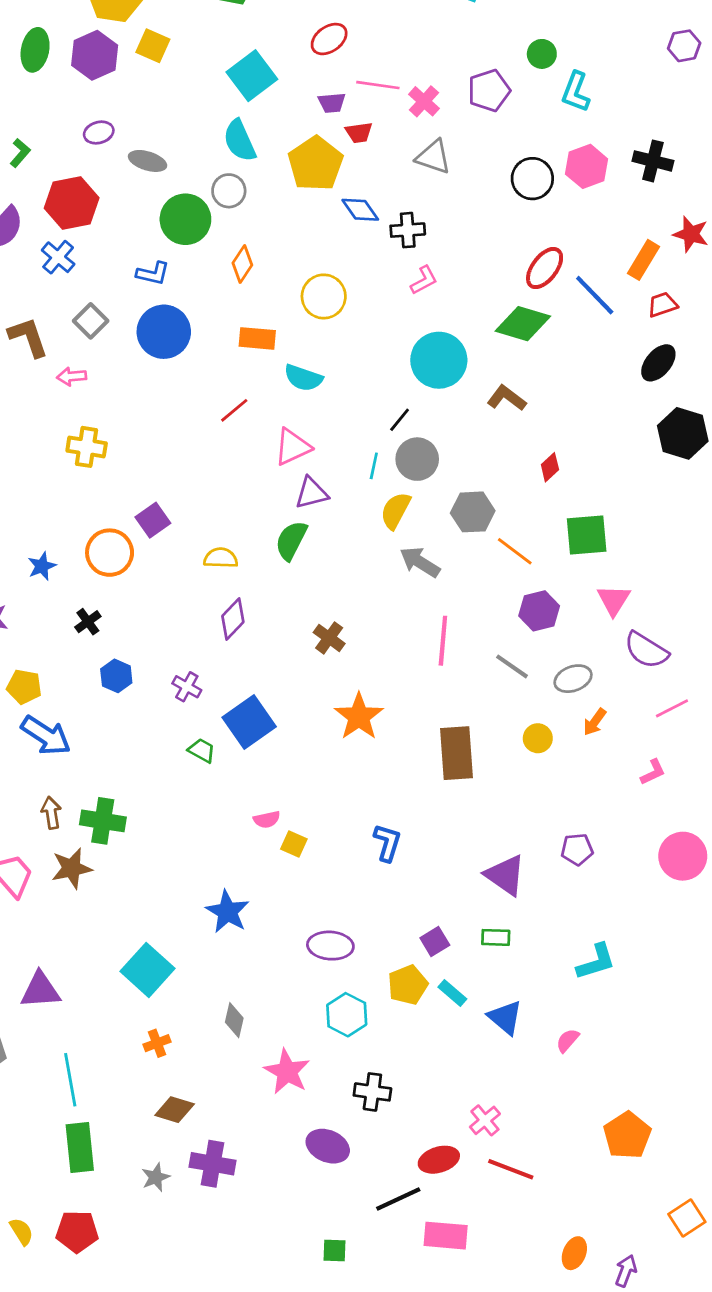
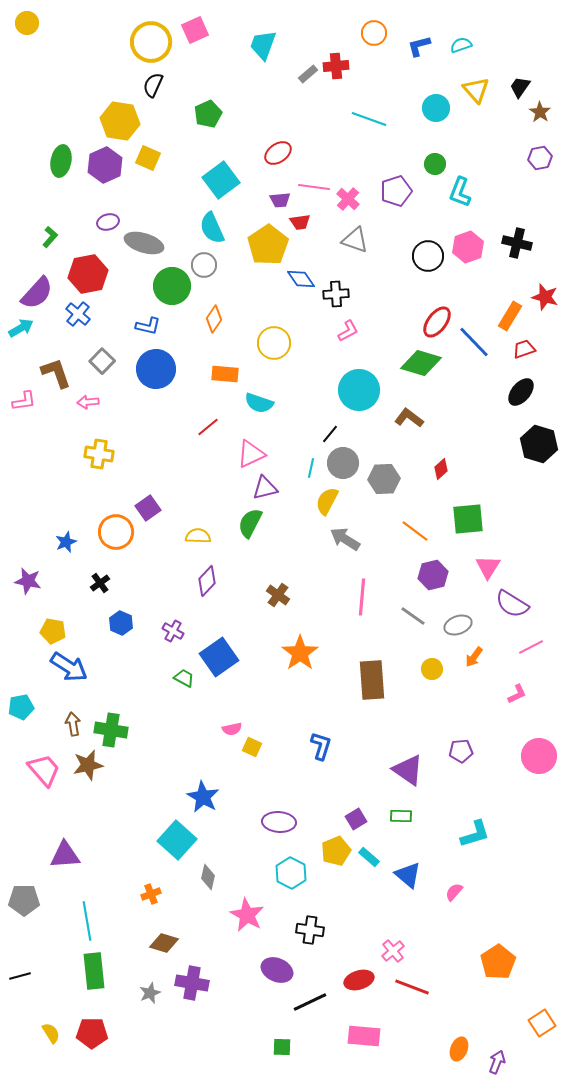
gray ellipse: (148, 161) -> (144, 243), size x1.4
gray hexagon: (473, 512) -> (384, 479), moved
cyan square: (148, 970) -> (177, 840), moved
black line: (398, 1199) -> (310, 1002), moved

